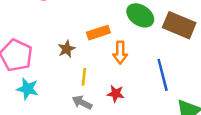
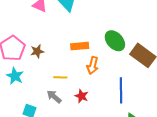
brown star: (66, 49) -> (37, 51), moved
yellow line: (84, 77) -> (60, 77), turned 72

